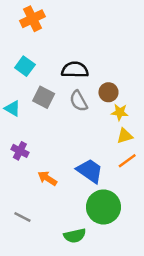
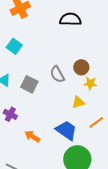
black semicircle: (75, 70) -> (70, 19), moved
gray square: (44, 97) -> (29, 84), moved
yellow triangle: (125, 136) -> (78, 102), moved

